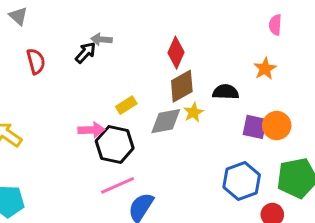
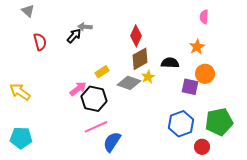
gray diamond: (166, 121) -> (129, 83), turned 30
orange circle: (277, 126) -> (205, 74), moved
pink arrow: (91, 130) -> (78, 89), turned -36

